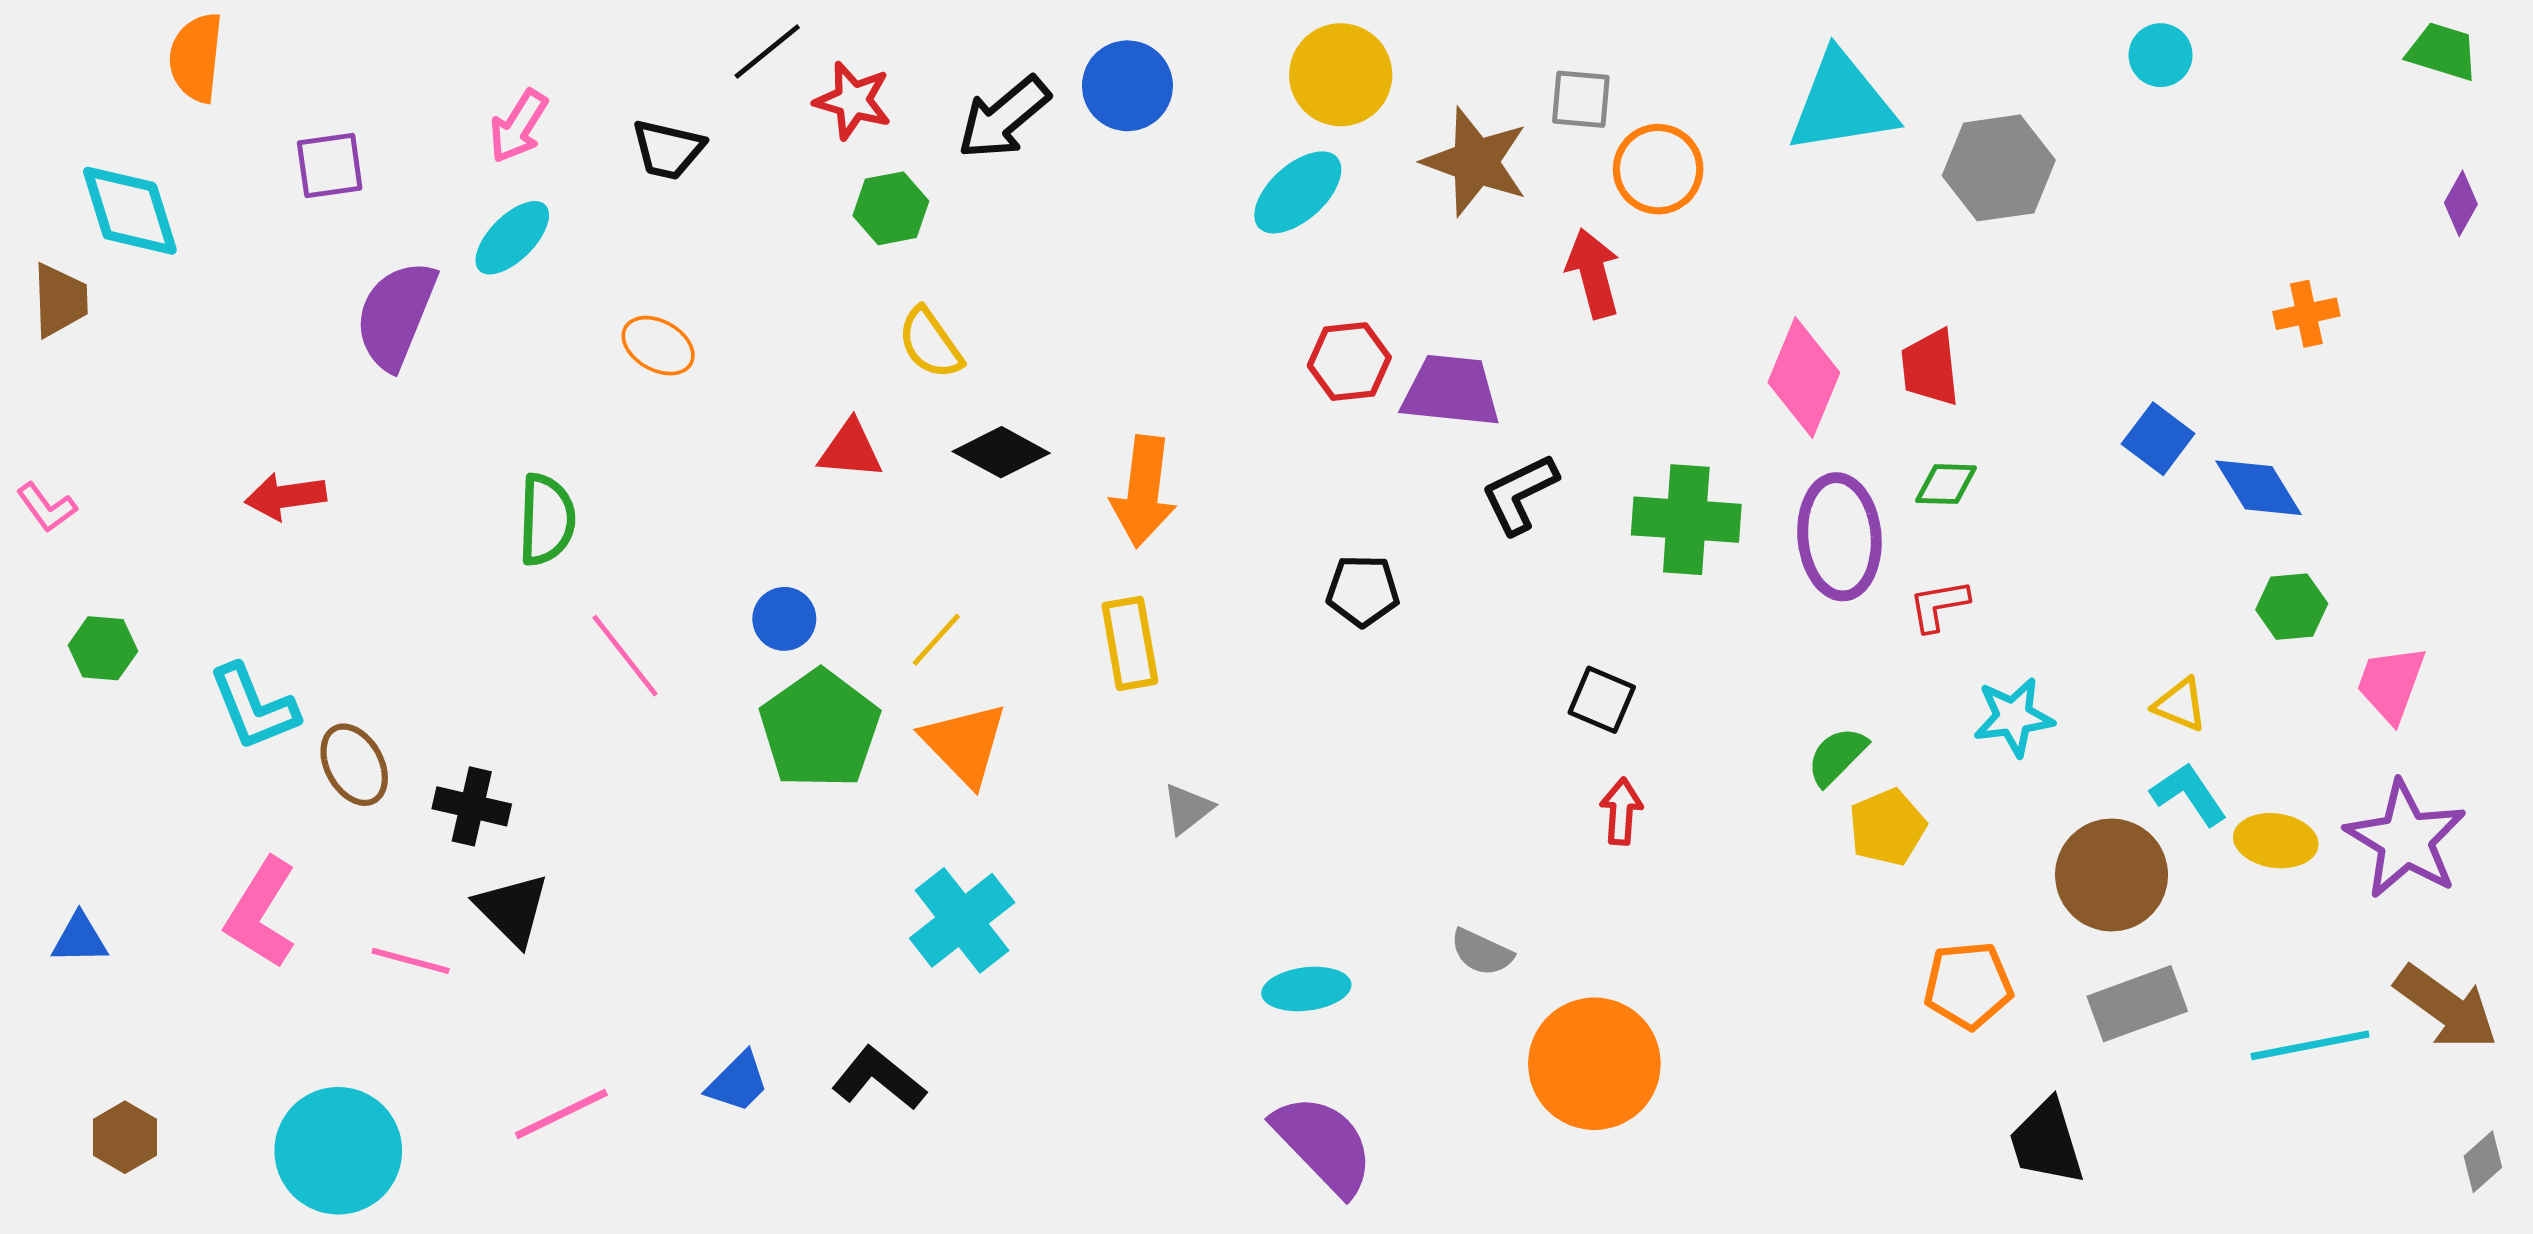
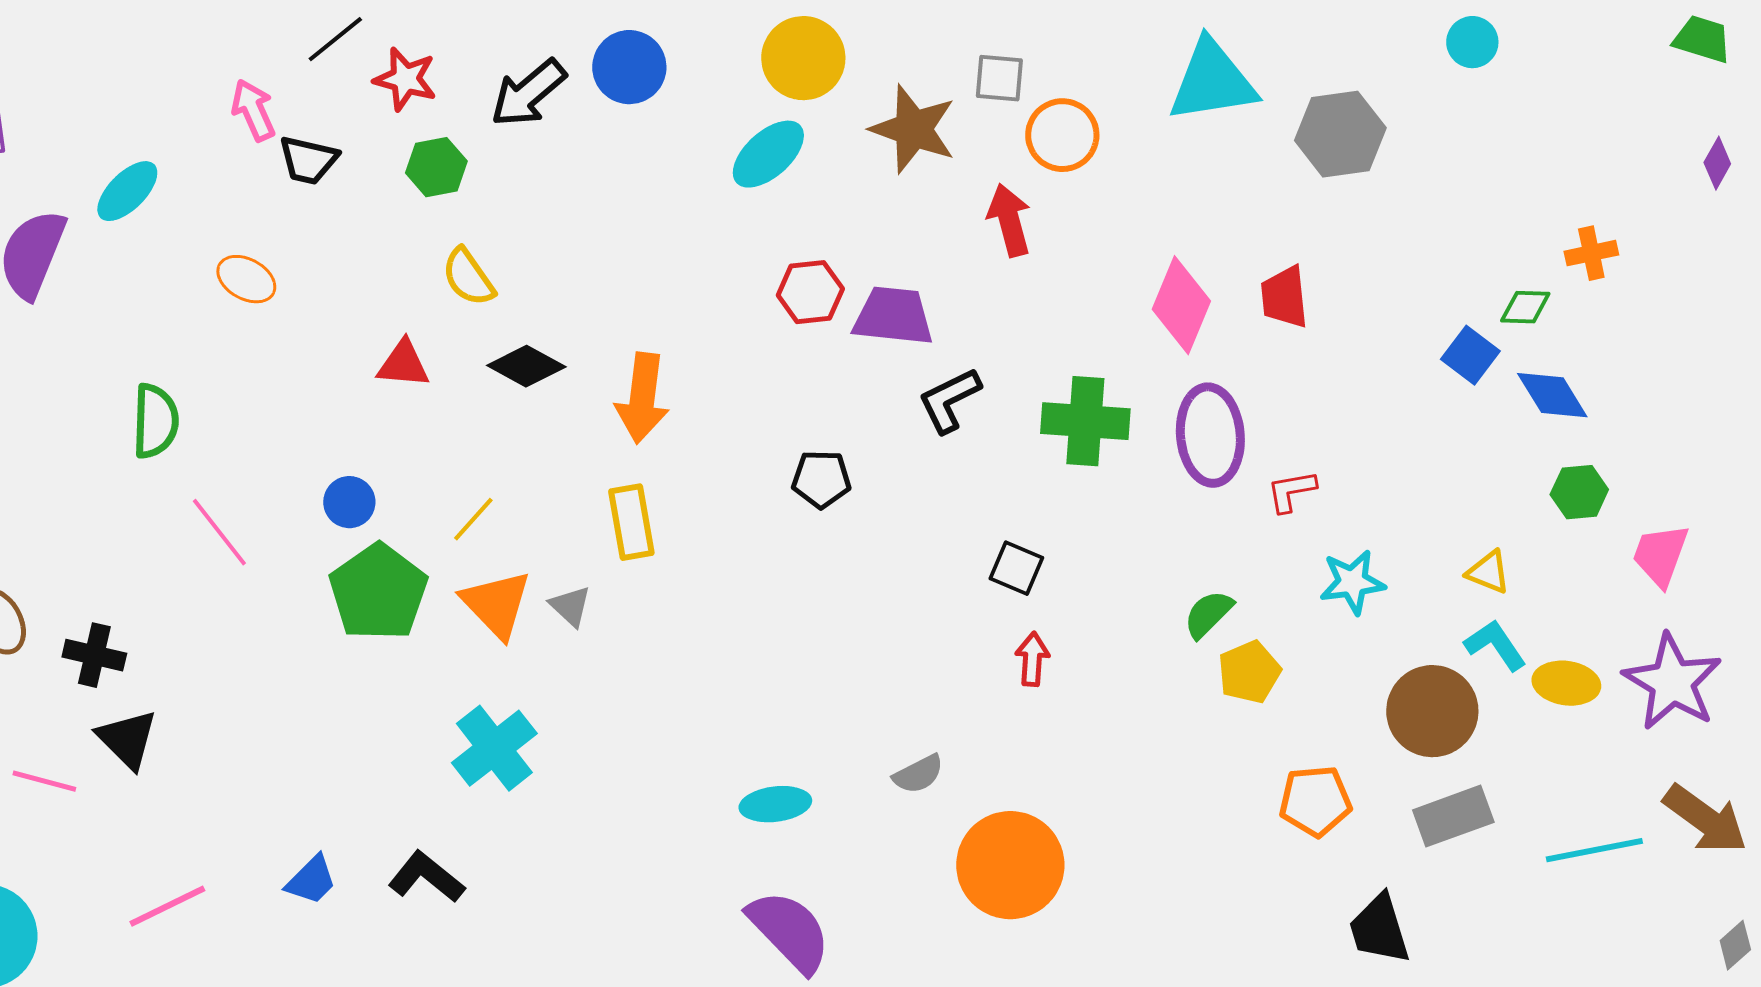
pink arrow: (518, 126) -> (253, 110), moved, turned 124
black trapezoid: (668, 150) -> (308, 160), moved
green diamond: (1946, 484) -> (1525, 307), moved
gray triangle: (1188, 809) -> (570, 606), moved, turned -39
gray semicircle: (1482, 952) -> (918, 774), turned -52

